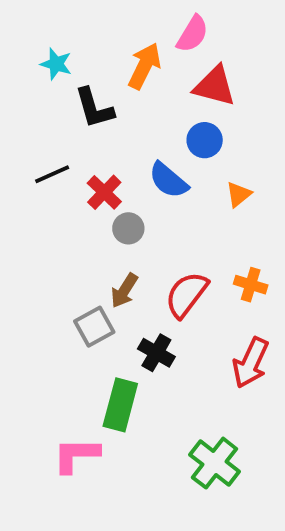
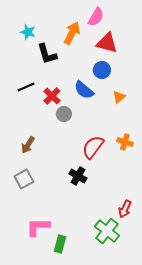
brown arrow: (124, 291) -> (28, 145), moved
gray square: (94, 327) -> (24, 179), moved
red arrow: (251, 363) -> (125, 209), moved, size x0.7
green rectangle: (120, 405) -> (60, 244), moved, size x0.7

